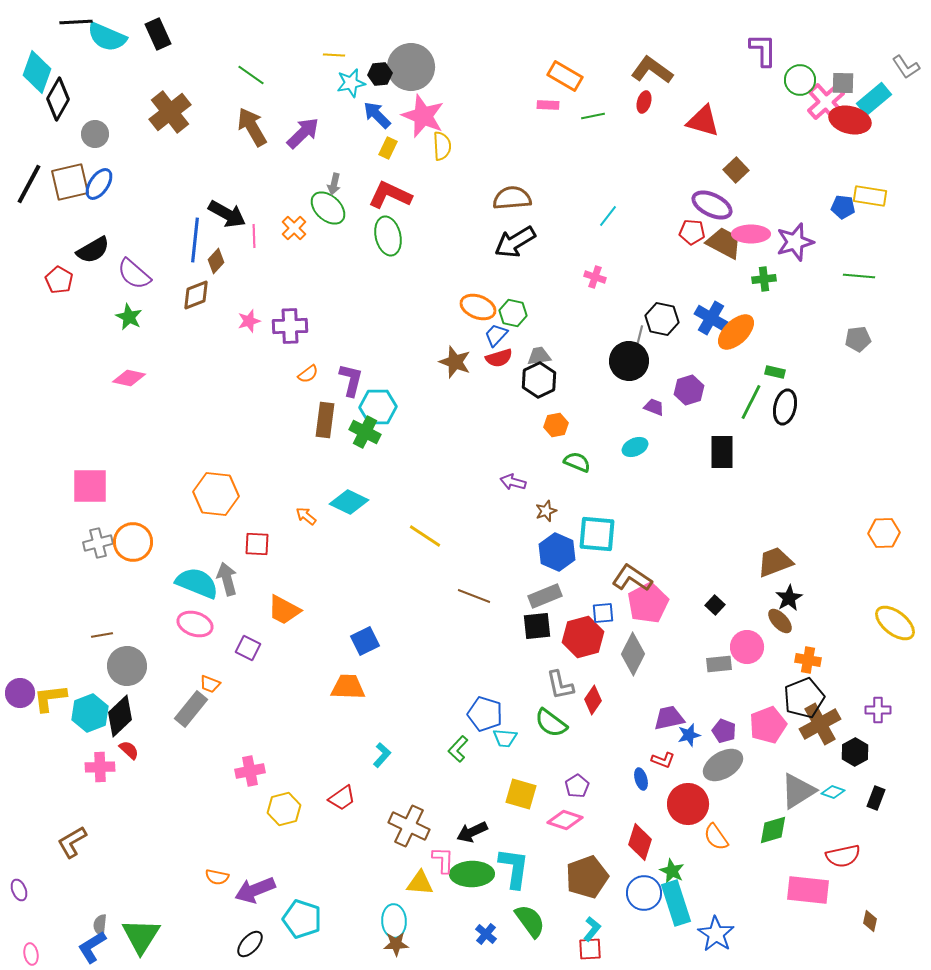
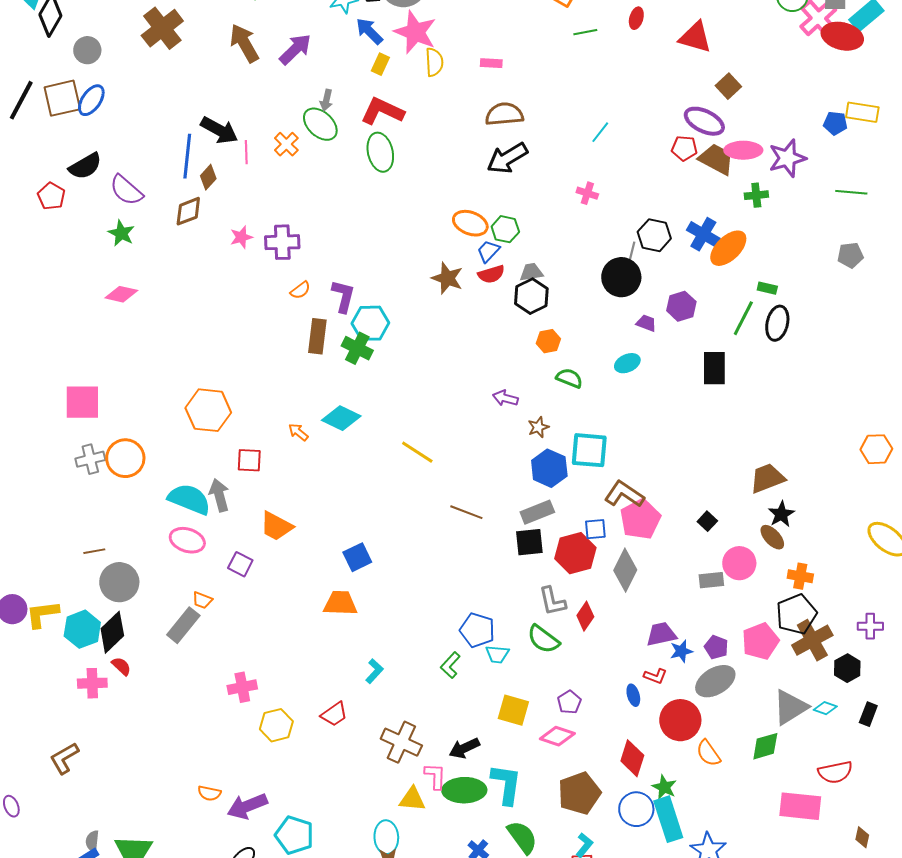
pink rectangle: (548, 105) -> (491, 63), moved

